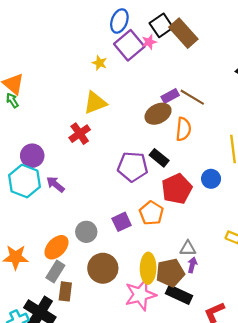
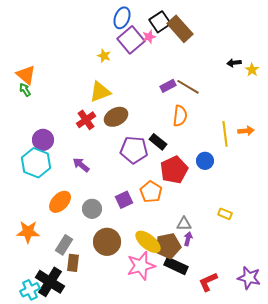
brown ellipse: (158, 114) -> (116, 117), moved
purple arrow: (55, 184) -> (81, 165), moved
orange ellipse: (56, 247) -> (60, 202), moved
yellow ellipse: (148, 268) -> (148, 242), turned -52

